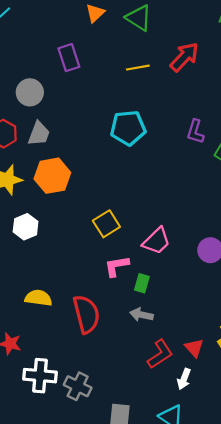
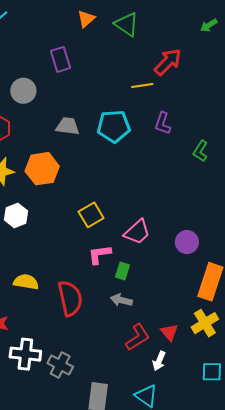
yellow line: (138, 68) -> (142, 85), moved
purple L-shape: (195, 132) -> (163, 123), moved
gray trapezoid: (39, 134) -> (68, 126), moved, turned -105

